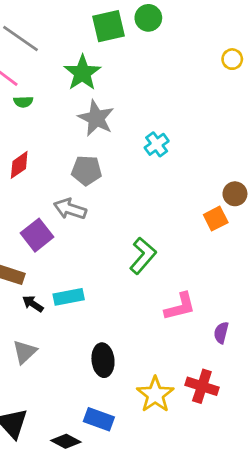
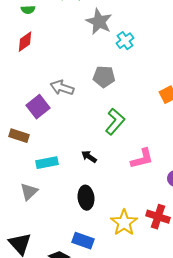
gray star: (96, 118) -> (99, 22), moved
red diamond: (19, 165) -> (25, 42), moved
gray pentagon: (86, 170) -> (104, 77), moved
cyan rectangle: (69, 297) -> (47, 163), moved
black arrow: (33, 304) -> (89, 157), moved

